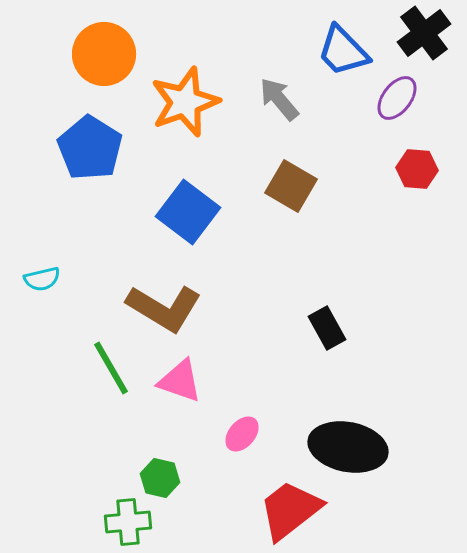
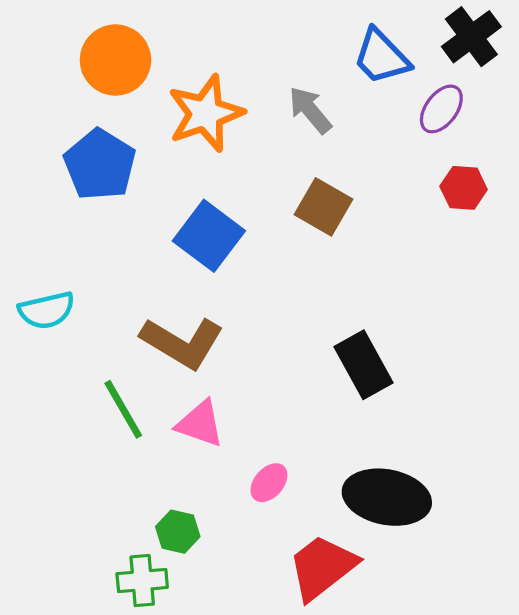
cyan semicircle: (42, 279) -> (47, 310), size x1.4
black rectangle: (327, 328) -> (363, 365), size x1.4

